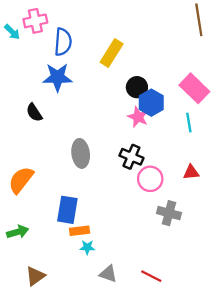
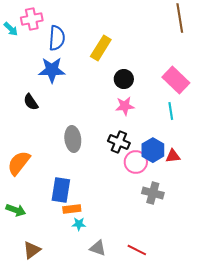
blue hexagon: (151, 103) -> (153, 150), moved
pink star: (138, 117) -> (125, 106), turned -30
green arrow: (18, 232) -> (16, 210), turned 36

